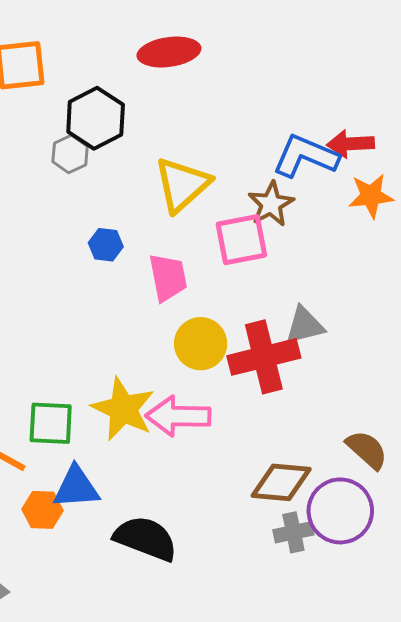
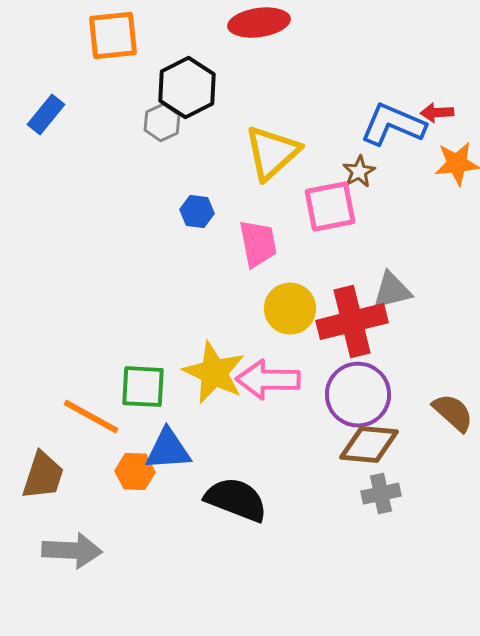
red arrow: (351, 144) -> (437, 113), size x0.7
brown star: (271, 204) -> (359, 172), size x0.7
purple circle: (340, 511) -> (358, 395), moved

